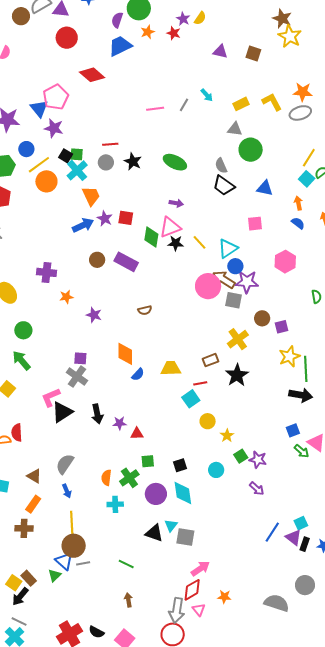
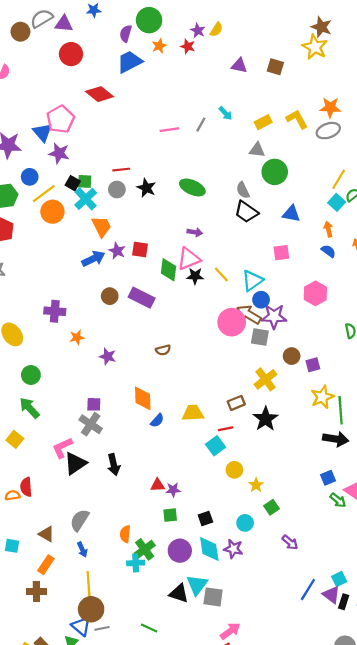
brown star: (282, 19) -> (321, 27), moved
purple star: (120, 423) -> (173, 490), moved
purple star: (258, 460) -> (233, 549), moved
green cross: (129, 478) -> (145, 549), moved
cyan triangle: (171, 525) -> (197, 585), size x1.5

